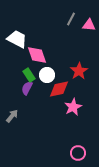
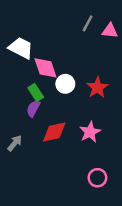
white circle: (47, 75) -> (65, 84), moved
red diamond: (59, 89) -> (54, 132), moved
pink circle: (78, 153) -> (97, 178), moved

